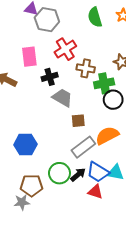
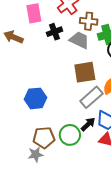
gray trapezoid: (62, 98) -> (79, 40), moved
brown square: (78, 121) -> (85, 72), size x1.6
green circle: (59, 173) -> (70, 135), moved

